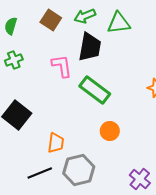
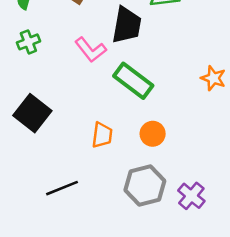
pink L-shape: (62, 66) -> (91, 50), turned 150
orange trapezoid: (56, 143) -> (102, 135), moved
gray hexagon: (79, 170) -> (145, 185), moved

